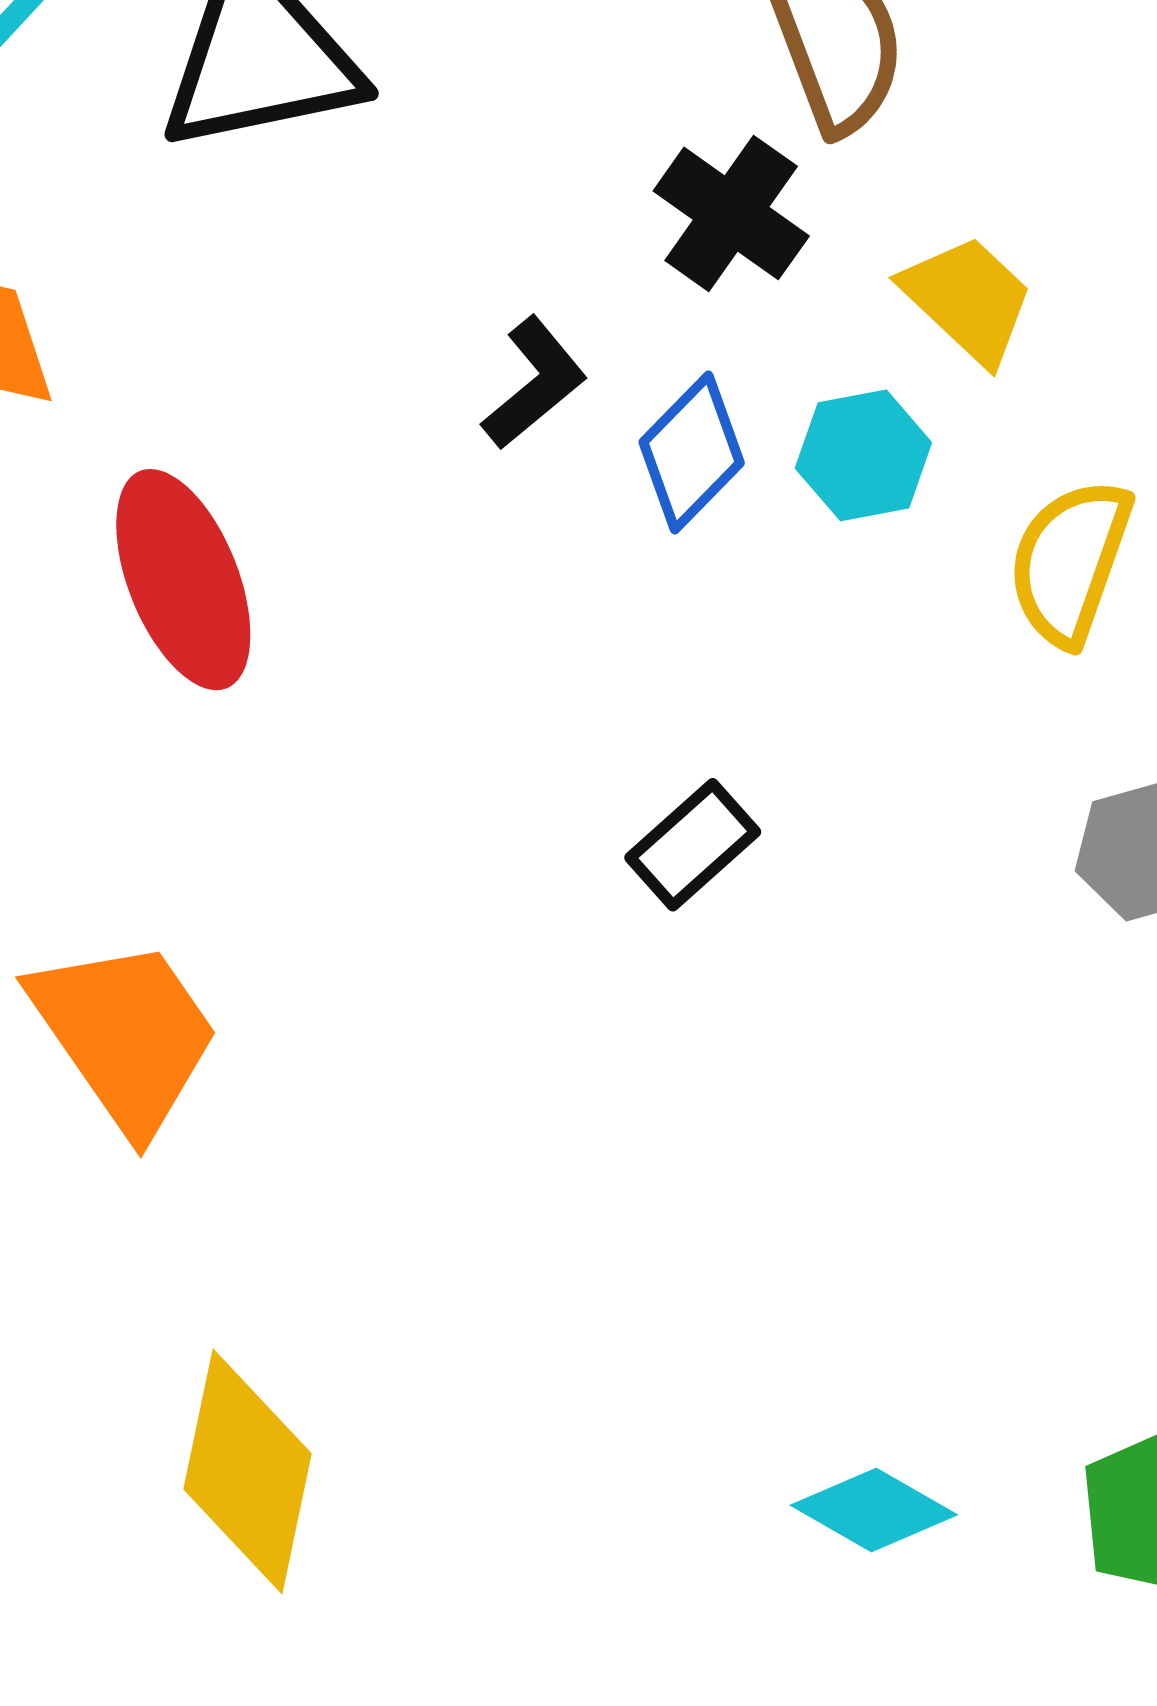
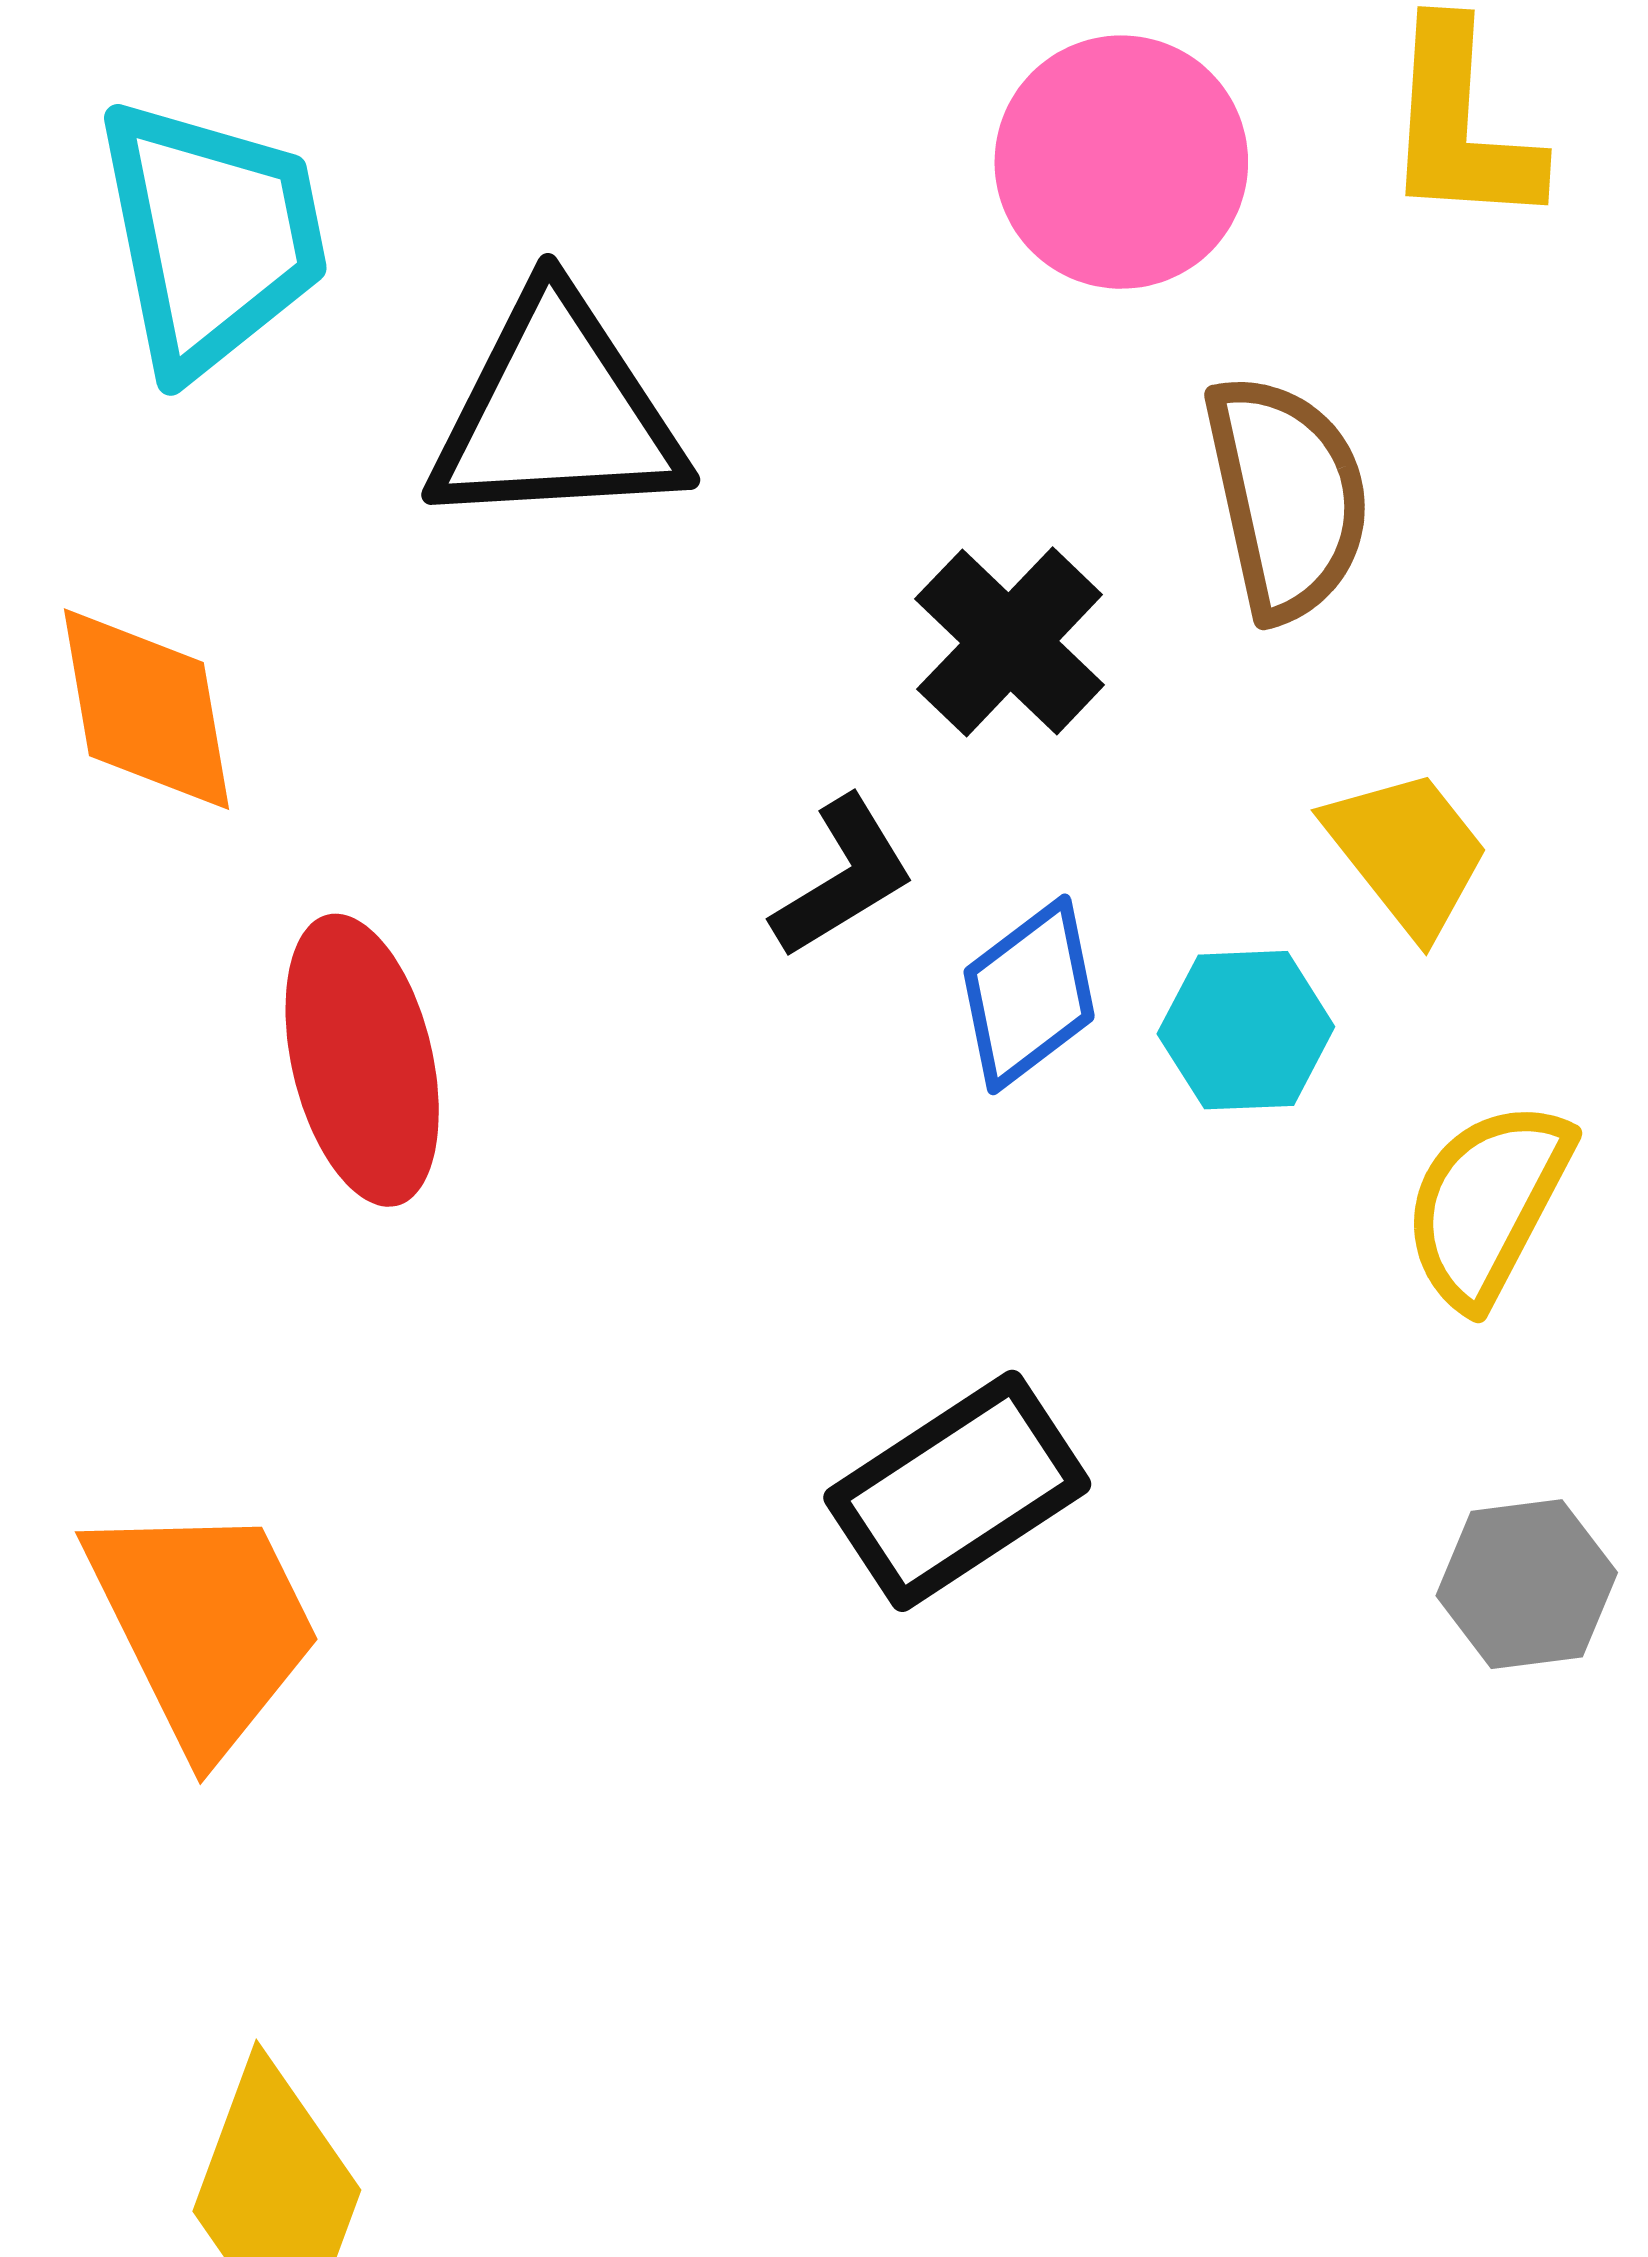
black cross: (731, 213) -> (1010, 642), moved
black rectangle: (693, 845) -> (957, 1491), size x1.5

